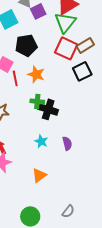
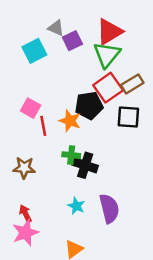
black pentagon: (26, 45) -> (89, 106), moved
red square: (66, 48) -> (108, 88), turned 30
black square: (82, 71) -> (128, 117), turned 30
purple semicircle: (67, 143) -> (109, 208), size x1.6

